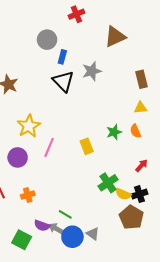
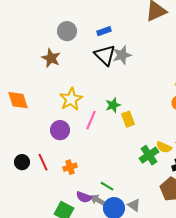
gray circle: (47, 40) -> (67, 31), moved
blue rectangle: (62, 57) -> (104, 31), turned 56
gray star: (92, 71) -> (122, 55), moved
green star: (114, 132) -> (113, 105), moved
yellow semicircle: (123, 194) -> (164, 147), moved

